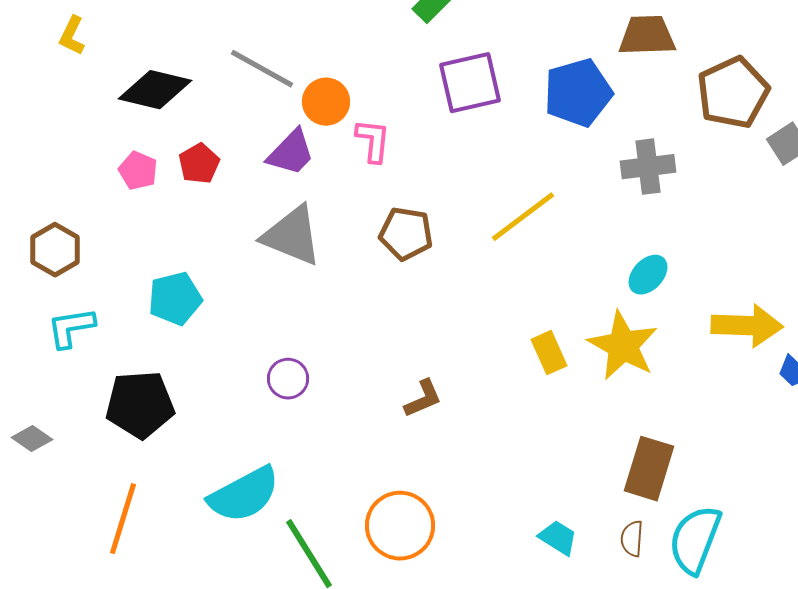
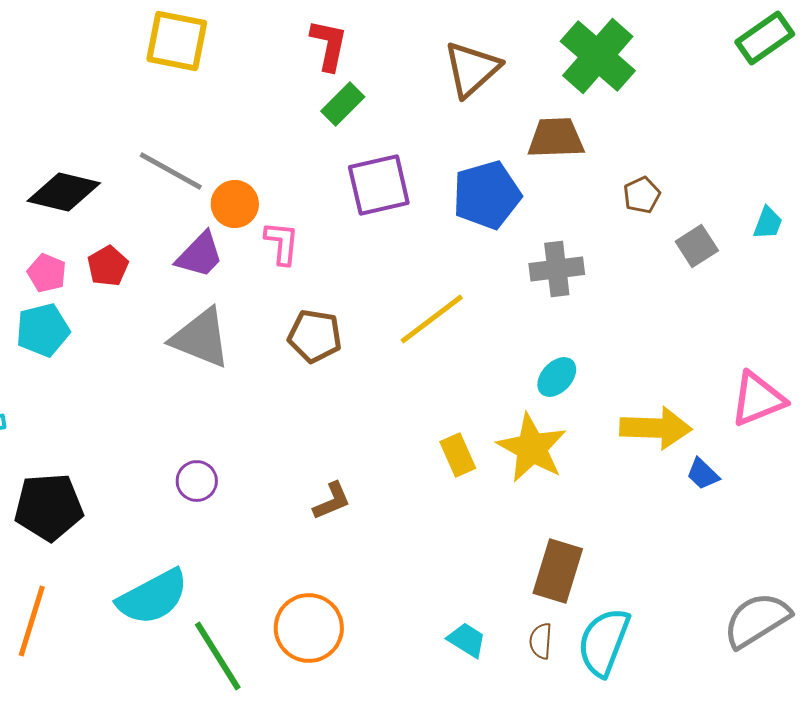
brown pentagon: (733, 93) -> (642, 195), size x0.5
cyan pentagon: (175, 299) -> (43, 330), moved

